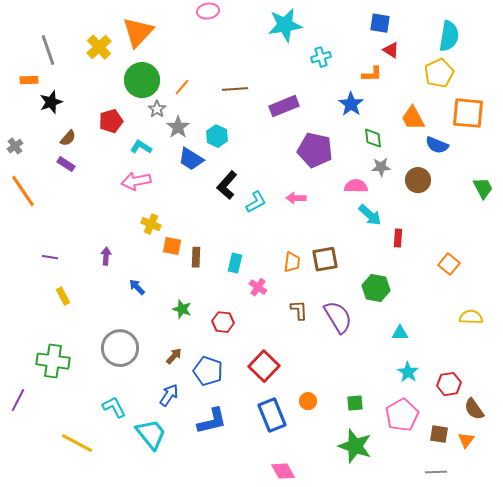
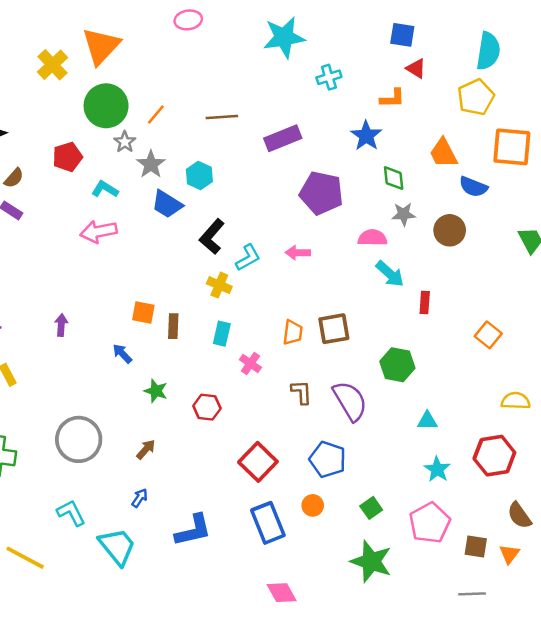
yellow cross: (151, 224) -> (219, 285), moved
blue arrow: (137, 287) -> (122, 354), moved
blue pentagon: (208, 371) -> (328, 459), moved
red hexagon: (449, 384) -> (494, 456), moved, size x1.4
blue arrow: (169, 395) -> (140, 498), size x0.7
green square: (355, 403) -> (371, 508), turned -30

